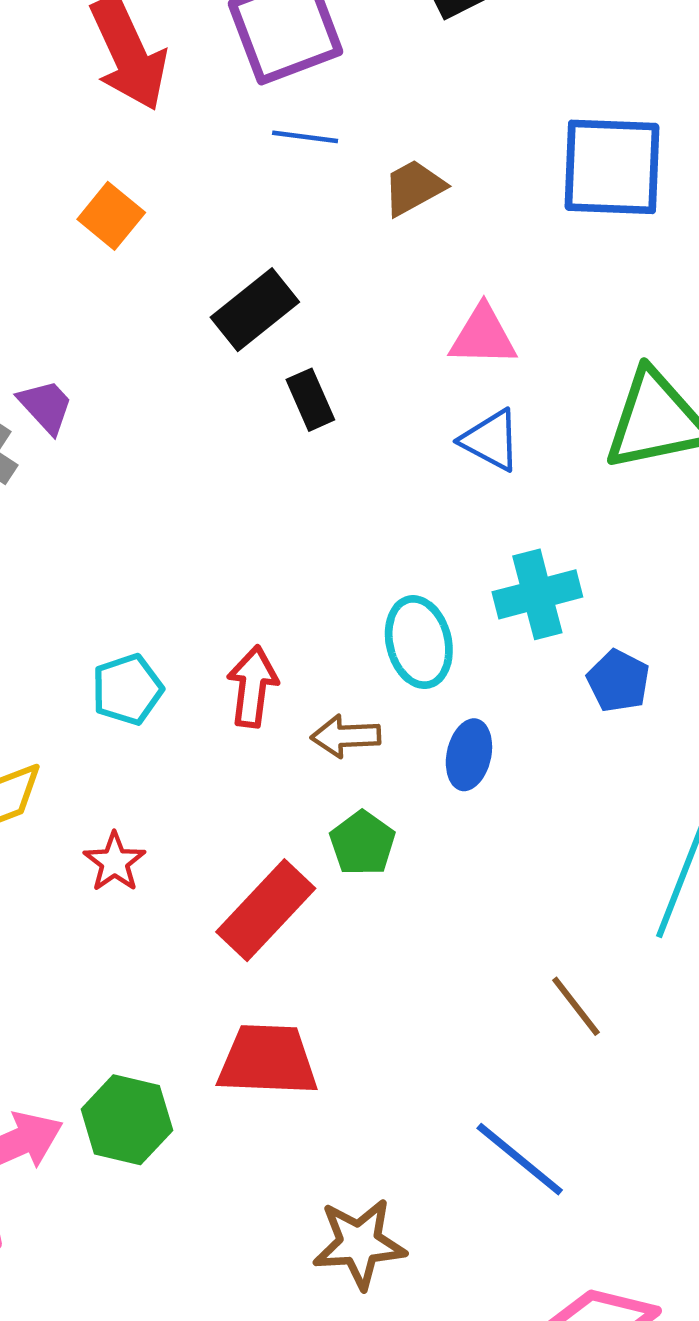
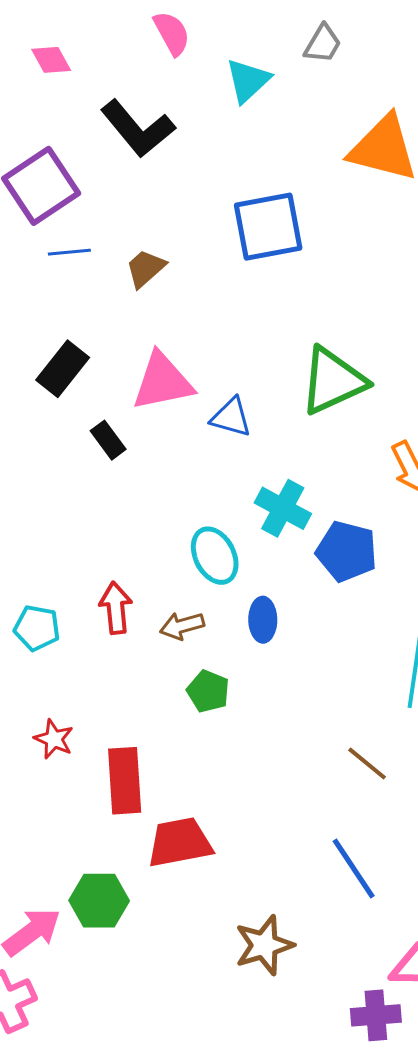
pink triangle: (483, 336) -> (163, 382), moved, size x1.4
black rectangle: (310, 400) -> (108, 440), moved
cyan cross: (537, 594) -> (283, 508), turned -34
blue pentagon: (618, 681) -> (347, 551), size x1.5
cyan pentagon: (127, 689) -> (37, 628), turned -30
red rectangle: (266, 910) -> (125, 781), moved, turned -34
blue line: (520, 1159) -> (354, 869), turned 30

